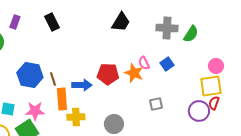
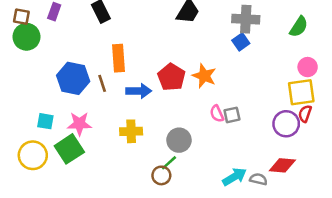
green semicircle: (191, 34) -> (299, 27), moved
pink semicircle: (144, 63) -> (217, 114), moved
blue square: (167, 64) -> (241, 42), moved
red pentagon: (108, 74) -> (171, 77), turned 30
orange rectangle: (62, 99) -> (118, 58), moved

